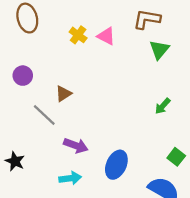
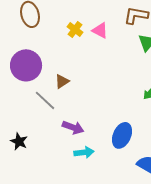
purple circle: (23, 76) -> (26, 65), size x1.8
blue ellipse: (116, 165) -> (122, 135), moved
cyan arrow: (70, 178) -> (84, 152), moved

